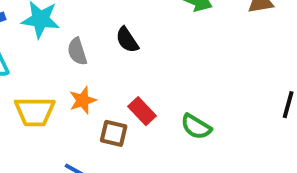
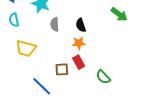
orange star: (83, 100) -> (79, 43), moved
brown square: (114, 133) -> (62, 69), turned -32

